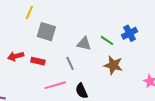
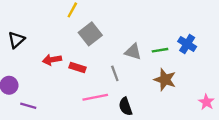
gray square: (46, 32) -> (90, 34), turned 30
blue cross: (130, 33) -> (187, 44), turned -35
green line: (107, 40) -> (160, 50), turned -48

